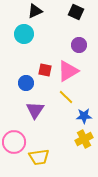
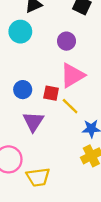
purple circle: (79, 45) -> (66, 41), moved
red square: (45, 70) -> (51, 93), moved

